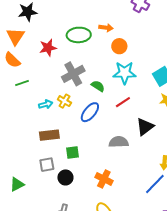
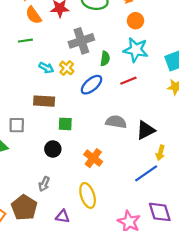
orange semicircle: (12, 60) -> (33, 15), moved
green semicircle: (98, 86) -> (105, 59), turned 56
cyan arrow: (46, 104) -> (46, 68), turned 32
black triangle: (145, 127) -> (146, 130), moved
gray square: (47, 165) -> (17, 125), moved

